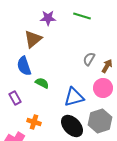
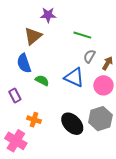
green line: (82, 16) -> (82, 35), moved
blue triangle: (74, 97) -> (74, 77), moved, turned 40

